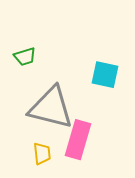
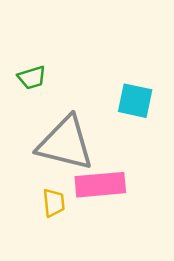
pink rectangle: (78, 140) -> (100, 185), turned 69

